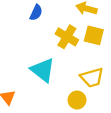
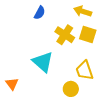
yellow trapezoid: (92, 78) -> (84, 70), turned 85

